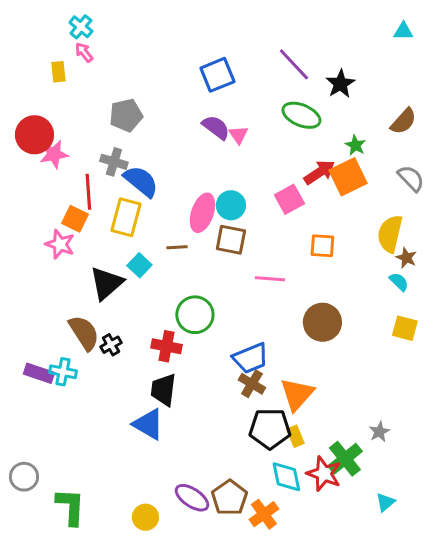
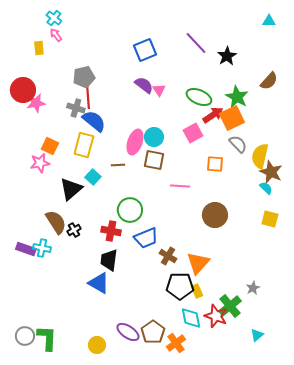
green ellipse: (301, 115) -> (199, 97), moved
green star: (355, 145) -> (237, 97), size x1.6
gray semicircle: (411, 178) -> (238, 144), moved
red line: (88, 192) -> (88, 97), moved
pink star: (60, 244) -> (40, 163), turned -30
brown star: (406, 258) -> (271, 172), size x1.6
blue trapezoid: (250, 358) -> (146, 238), moved
gray circle: (24, 477) -> (25, 336), moved

